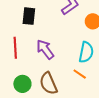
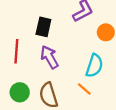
black rectangle: (29, 16) -> (43, 27), moved

